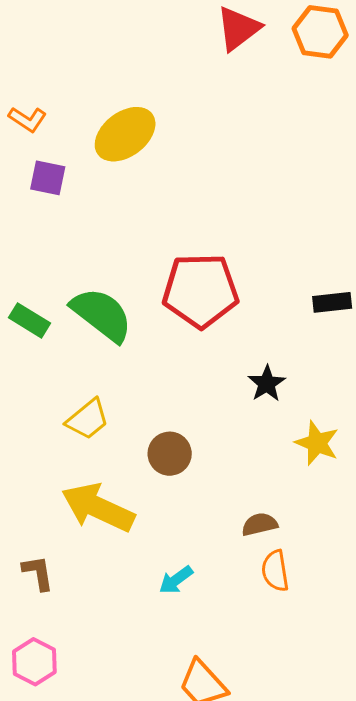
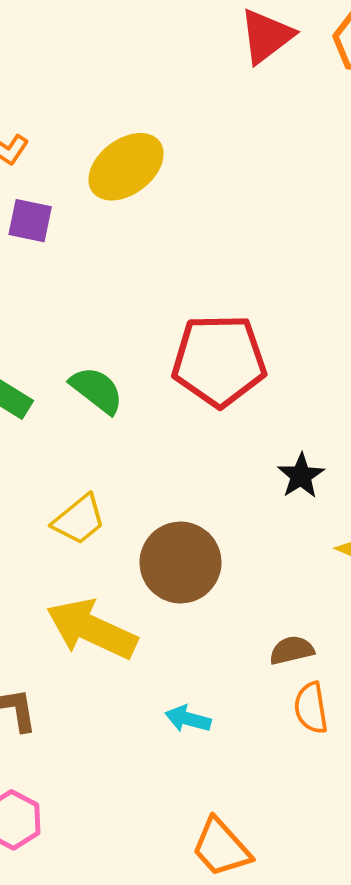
green semicircle: (102, 315) -> (97, 390), size x0.7
brown circle: (170, 454) -> (180, 562), size x1.5
cyan arrow: (176, 580) -> (188, 719), turned 51

